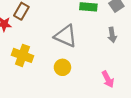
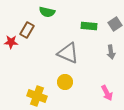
yellow cross: (22, 55) -> (37, 96), moved

